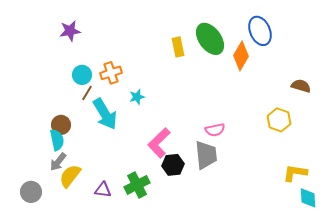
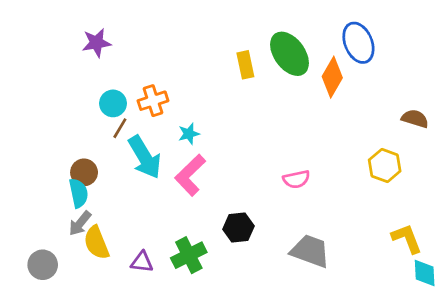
pink L-shape: (159, 143) -> (190, 175), moved
gray trapezoid: (206, 155) -> (310, 251), moved, turned -64
yellow L-shape: (295, 173) -> (407, 239), turned 60
yellow semicircle: (70, 176) -> (96, 243), turned -60

